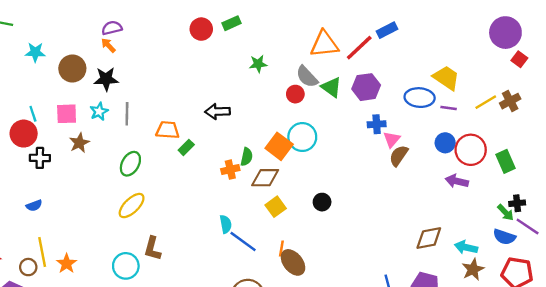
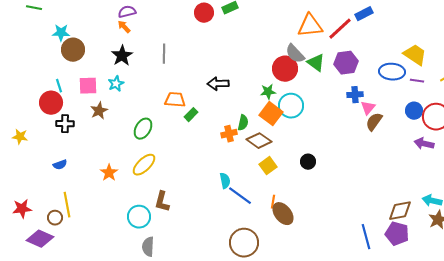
green star: (258, 64) -> (268, 92), moved
brown circle: (72, 69) -> (73, 50), moved
black star: (106, 79) -> (122, 56), turned -30
red circle: (295, 94) -> (285, 69), size x1.6
gray line: (127, 114) -> (164, 54), moved
brown diamond: (265, 178) -> (259, 141), turned 35
brown diamond: (429, 238) -> (400, 211), moved
orange star: (67, 264) -> (109, 173), moved

